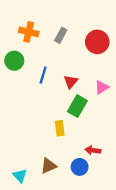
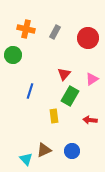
blue line: (43, 75) -> (30, 91), moved
red arrow: (93, 150) -> (90, 120), moved
cyan triangle: (20, 176) -> (26, 159), moved

